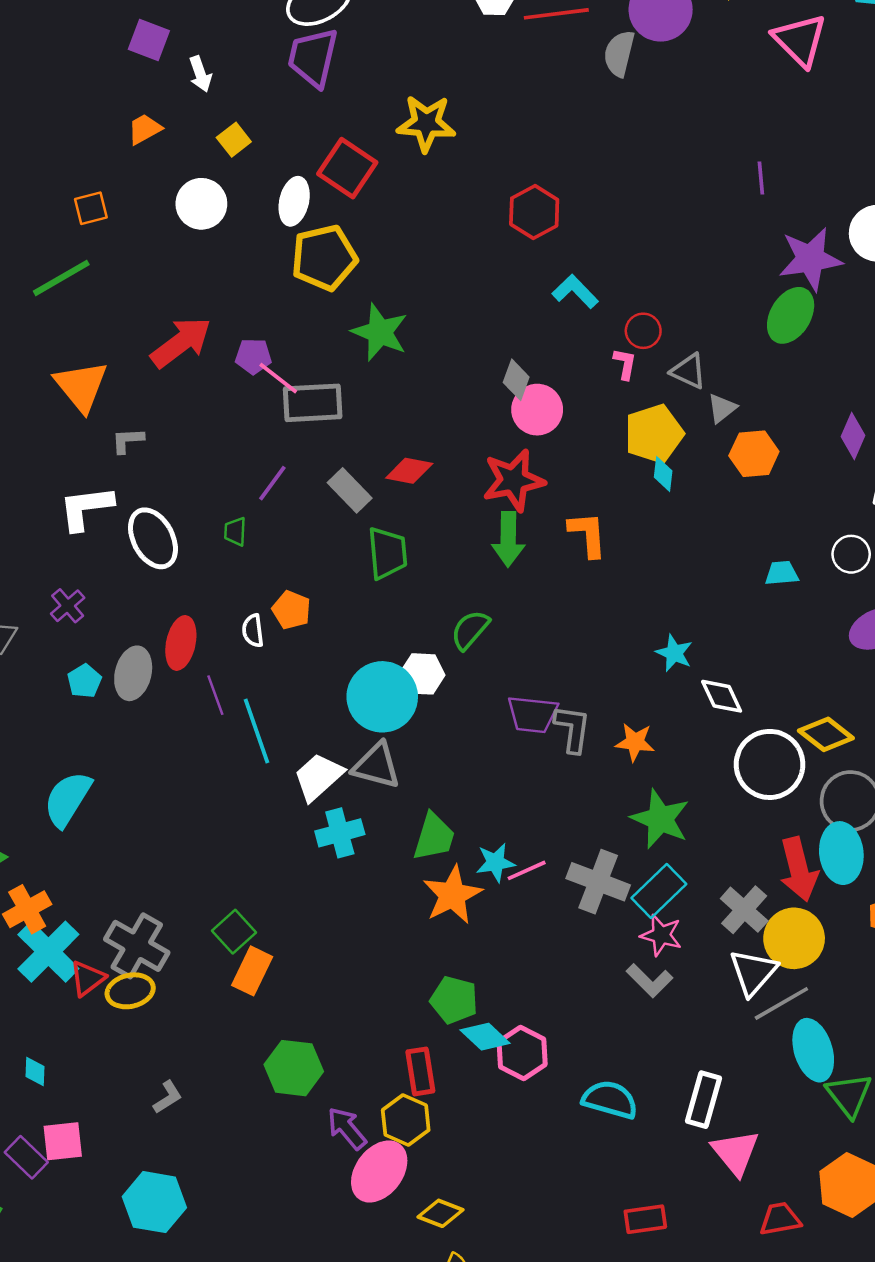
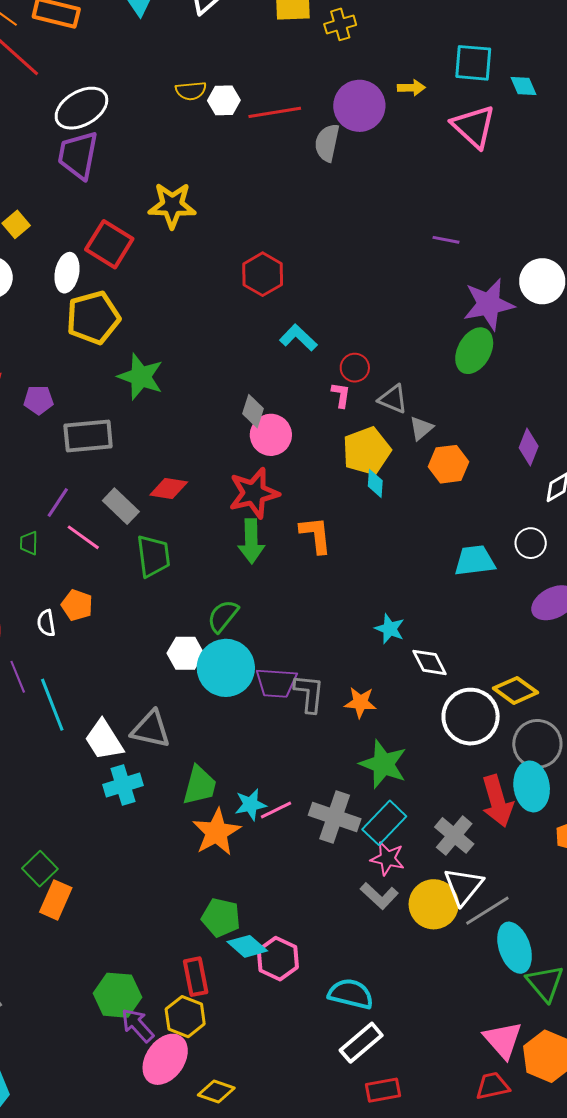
purple line: (761, 178) -> (446, 240), turned -72
pink line: (278, 378) -> (83, 537), moved
cyan trapezoid: (782, 573) -> (475, 561), size x1.5
cyan circle: (382, 697) -> (226, 668), moved
white trapezoid: (318, 777) -> (104, 740), turned -78
yellow circle: (794, 938) -> (434, 904), moved
green hexagon: (294, 1068) -> (117, 995), moved
white rectangle: (704, 1100) -> (361, 1043), moved, turned 36
pink triangle: (735, 1153) -> (503, 1040), moved

